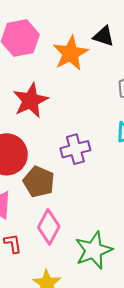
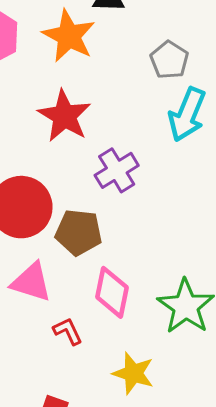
red star: (31, 100) -> (65, 116), moved

